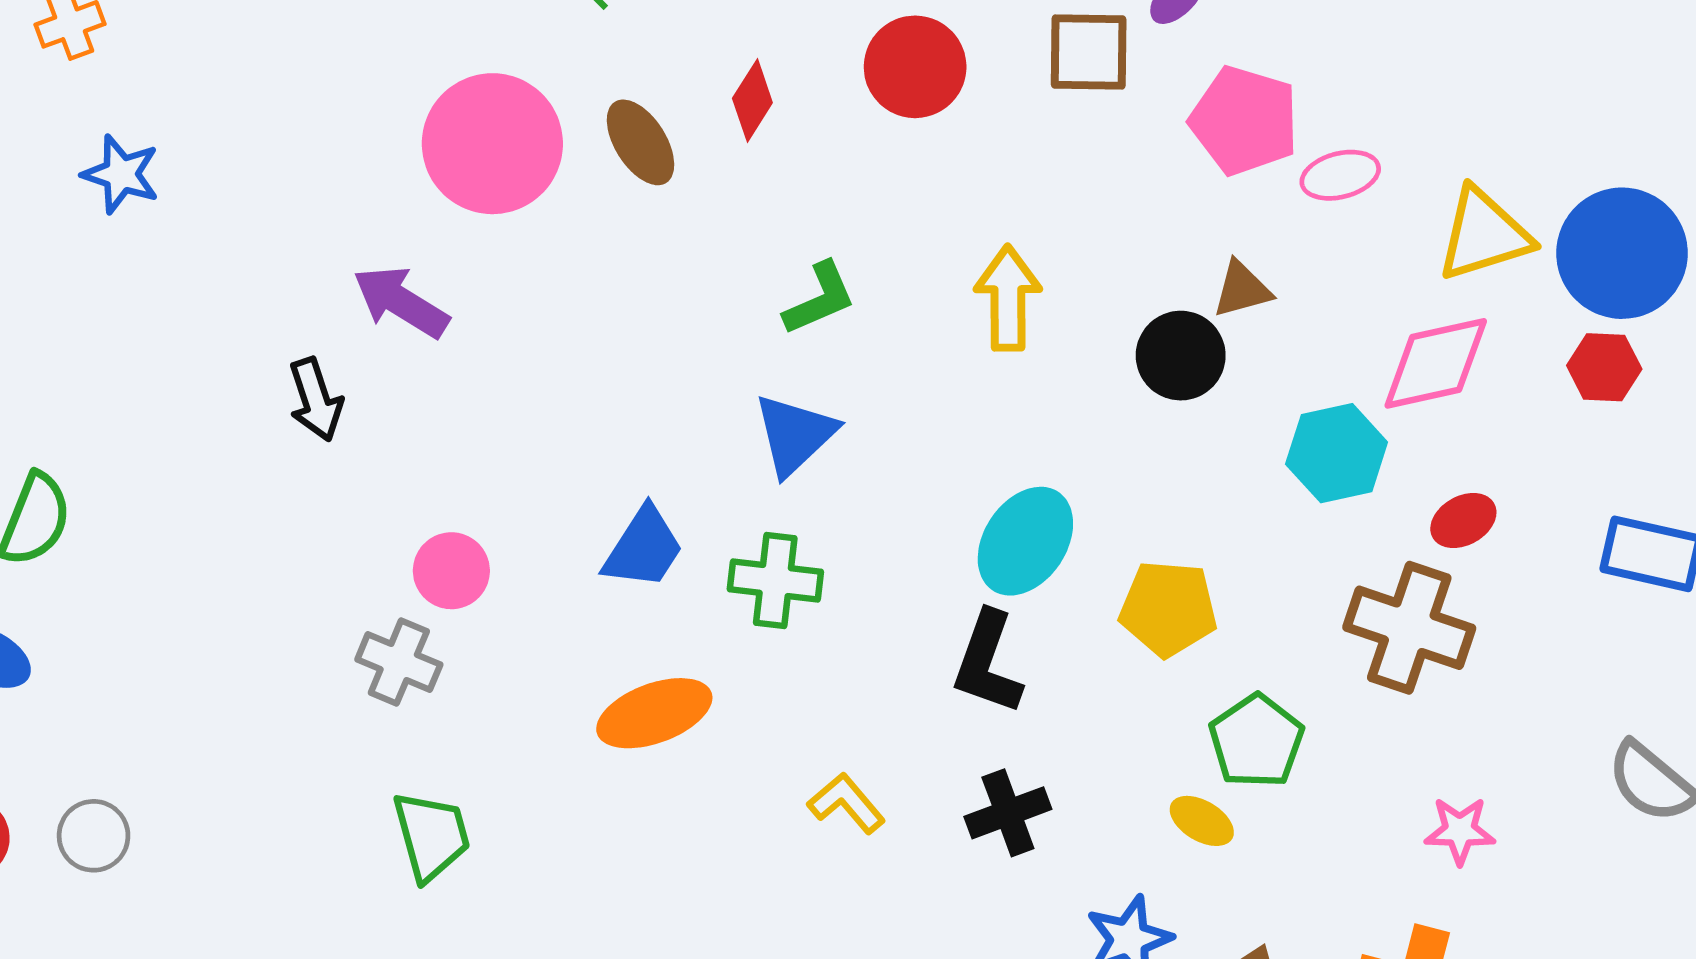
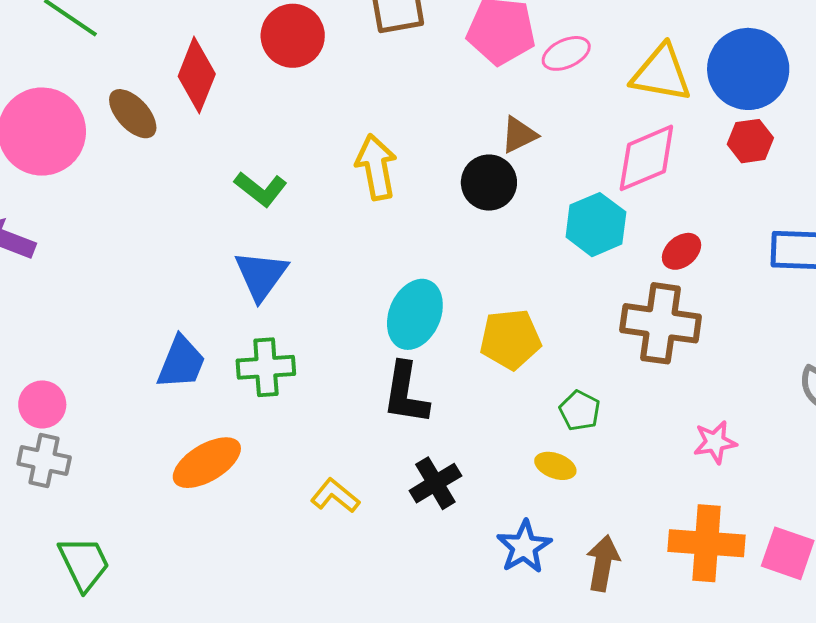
red diamond: (752, 100) -> (197, 75), size x1.5
yellow triangle: (1484, 235) -> (661, 73), turned 38
green L-shape: (820, 299) -> (261, 189), turned 72
pink circle: (451, 571) -> (42, 404), moved
green pentagon: (1256, 741) -> (580, 411), size x0.7

